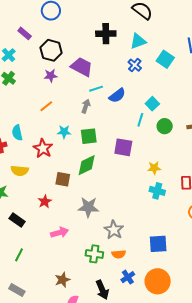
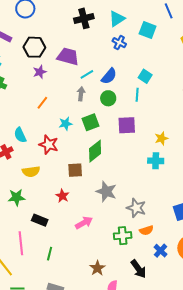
green circle: (165, 126) -> (108, 98), moved
cyan cross: (157, 191) -> (156, 161), moved
gray star: (88, 207) -> (106, 191), turned 30

